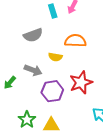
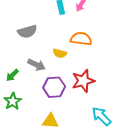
gray semicircle: (33, 35) -> (27, 32), moved
green star: (27, 120) -> (13, 101), moved

